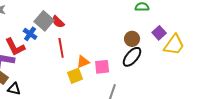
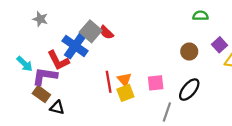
blue cross: (30, 34) -> (75, 46), size x1.6
red line: (61, 48) -> (109, 82), moved
black ellipse: (132, 57) -> (189, 90), moved
orange triangle: (83, 62) -> (124, 80), moved, turned -48

